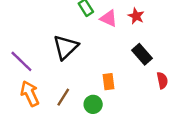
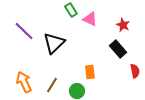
red star: (136, 16) -> (123, 25), moved
purple line: (21, 61) -> (24, 31), moved

